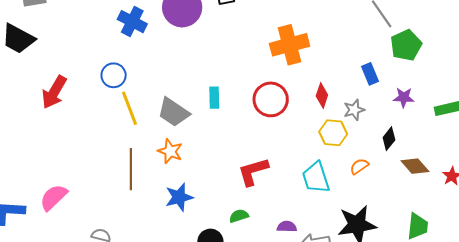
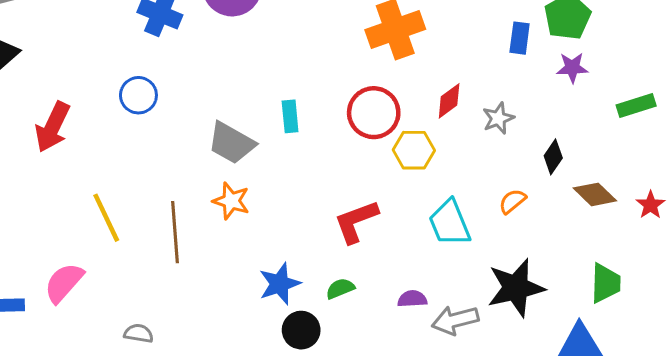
blue rectangle: (370, 74) -> (520, 38), moved, turned 35
red diamond: (322, 96) -> (449, 101), turned 40
purple star: (404, 97) -> (572, 68), moved
yellow line: (130, 108) -> (106, 218), moved
yellow hexagon: (333, 133) -> (414, 150), moved
blue star: (179, 197) -> (280, 284), moved

